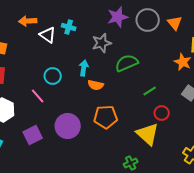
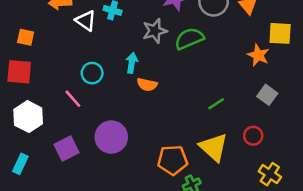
green semicircle: (127, 63) -> (189, 39), moved
green line: (150, 91) -> (216, 104), moved
red circle: (162, 113) -> (253, 136), moved
orange pentagon: (106, 117) -> (173, 160), moved

